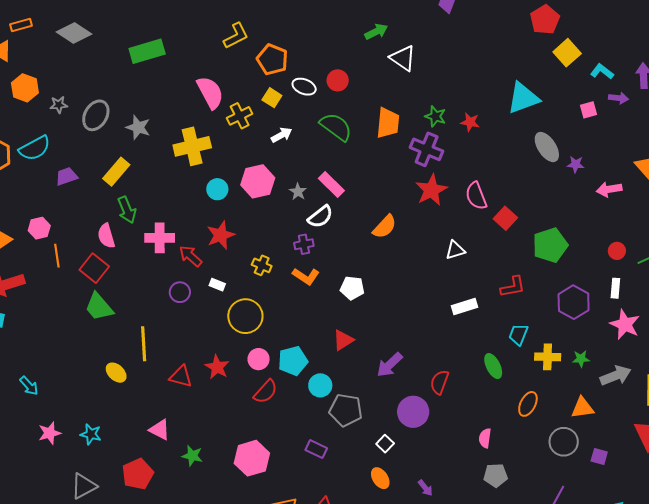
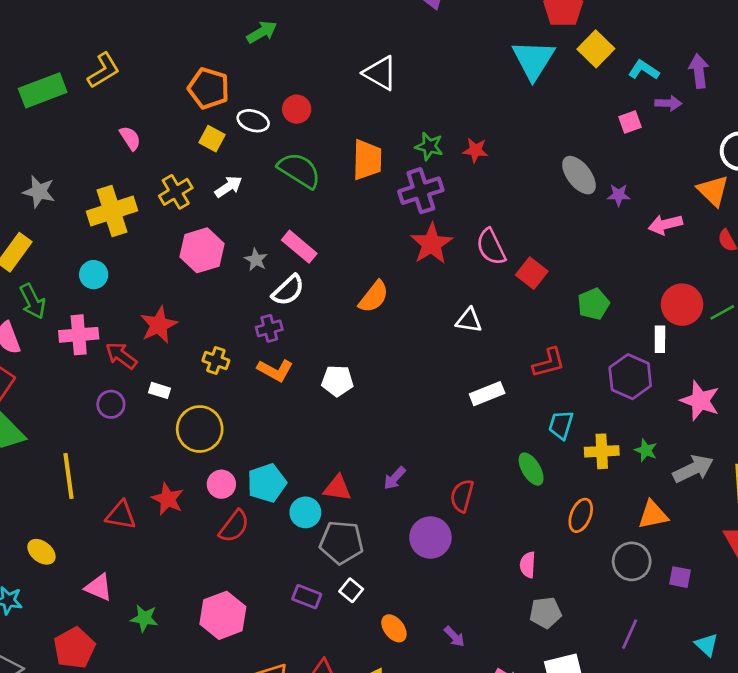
green arrow: (376, 32) -> (262, 32), moved
yellow L-shape: (236, 36) -> (104, 70), moved
pink semicircle: (210, 92) -> (130, 138), size x0.6
cyan triangle: (523, 98) -> (533, 60), moved, turned -33
yellow cross: (240, 116) -> (176, 192), moved
purple cross: (427, 149) -> (421, 191), turned -36
cyan circle: (217, 189) -> (94, 275), moved
green pentagon: (550, 245) -> (593, 304), size x0.7
white triangle: (455, 250) -> (469, 320), turned 30
red circle: (617, 251) -> (682, 305), size x1.8
white rectangle: (615, 288) -> (660, 339), moved
red triangle: (343, 340) -> (337, 488), moved, turned 45
green star: (581, 359) -> (646, 450), turned 30
purple arrow: (390, 365) -> (395, 478), size x0.7
yellow ellipse: (116, 373) -> (41, 552), moved
white square: (385, 444) -> (351, 590), moved

